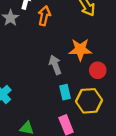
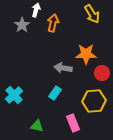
gray arrow: (55, 65) -> (63, 68), turned -60
cyan rectangle: (65, 92) -> (55, 93), moved, turned 48

